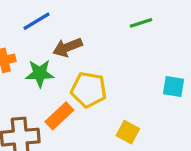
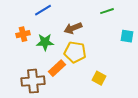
brown arrow: (68, 47) -> (73, 28), moved
cyan square: (174, 86) -> (127, 36), moved

